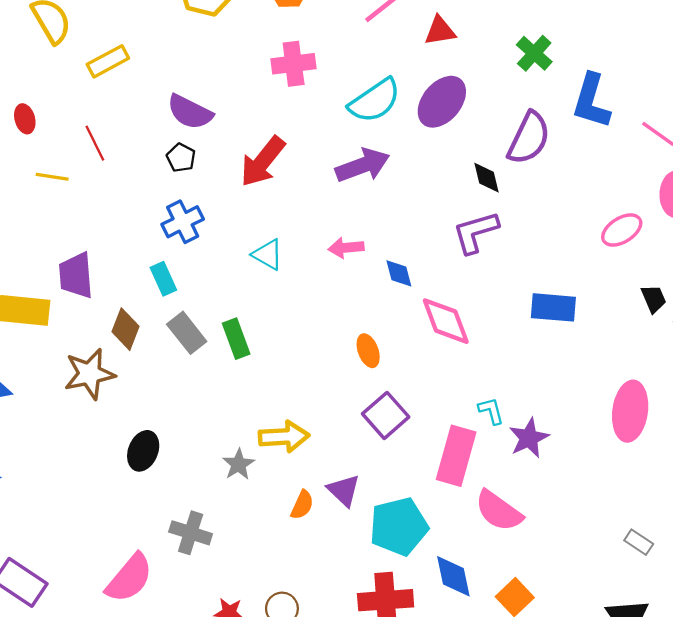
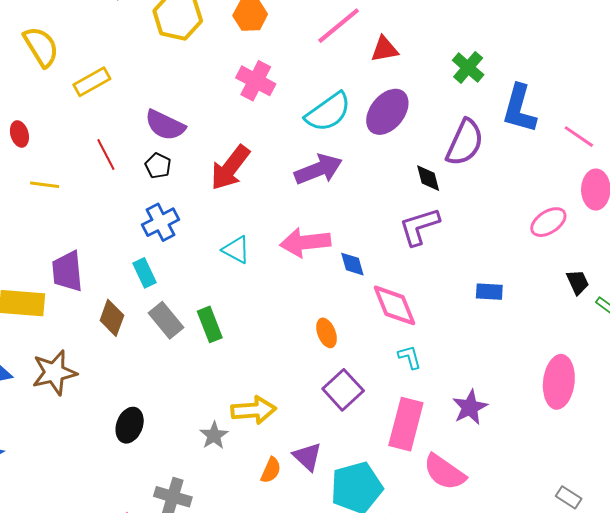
pink cross: (294, 64) -> (256, 81), turned 36
red line: (95, 143) -> (106, 155), moved
pink arrow: (346, 248) -> (305, 242), size x1.6
blue rectangle: (553, 307) -> (489, 292), size x0.7
brown star: (89, 374) -> (54, 373), moved
cyan L-shape: (491, 411) -> (410, 357), moved

